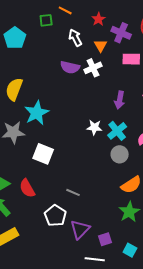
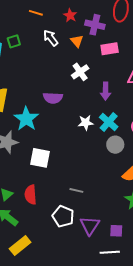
green square: (46, 20) -> (14, 41), moved
purple semicircle: (70, 67) -> (53, 98), moved
white cross: (93, 68) -> (80, 72), moved
red semicircle: (27, 188) -> (31, 195), turned 36
purple square: (105, 239) -> (116, 231), turned 32

